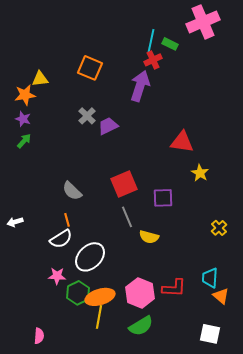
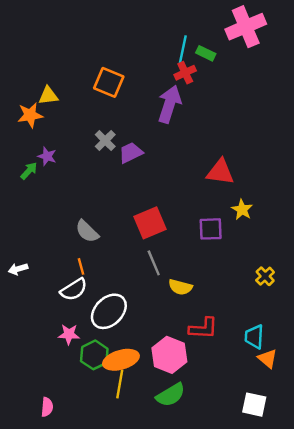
purple star: (23, 119) -> (47, 156), moved
purple square: (163, 198) -> (211, 229), moved
red L-shape: (174, 288) -> (203, 328), moved

